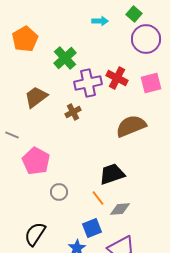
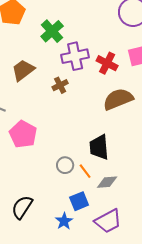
red cross: (117, 78) -> (107, 63), moved
black trapezoid: (112, 174) -> (99, 147), turned -76
gray circle: (59, 192) -> (65, 165), moved

